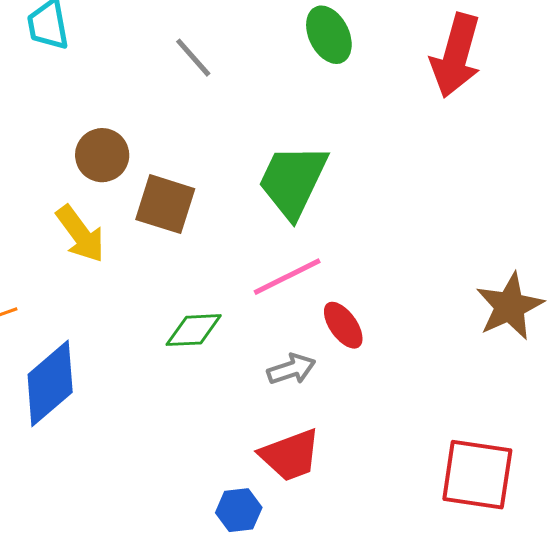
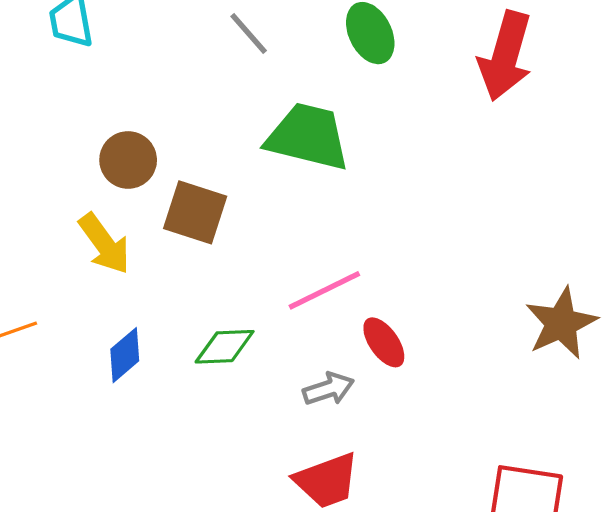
gray line: (193, 58) -> (249, 34), moved
green trapezoid: (293, 181) -> (308, 137), moved, turned 78
blue diamond: (50, 383) -> (125, 355), moved, size x0.6

